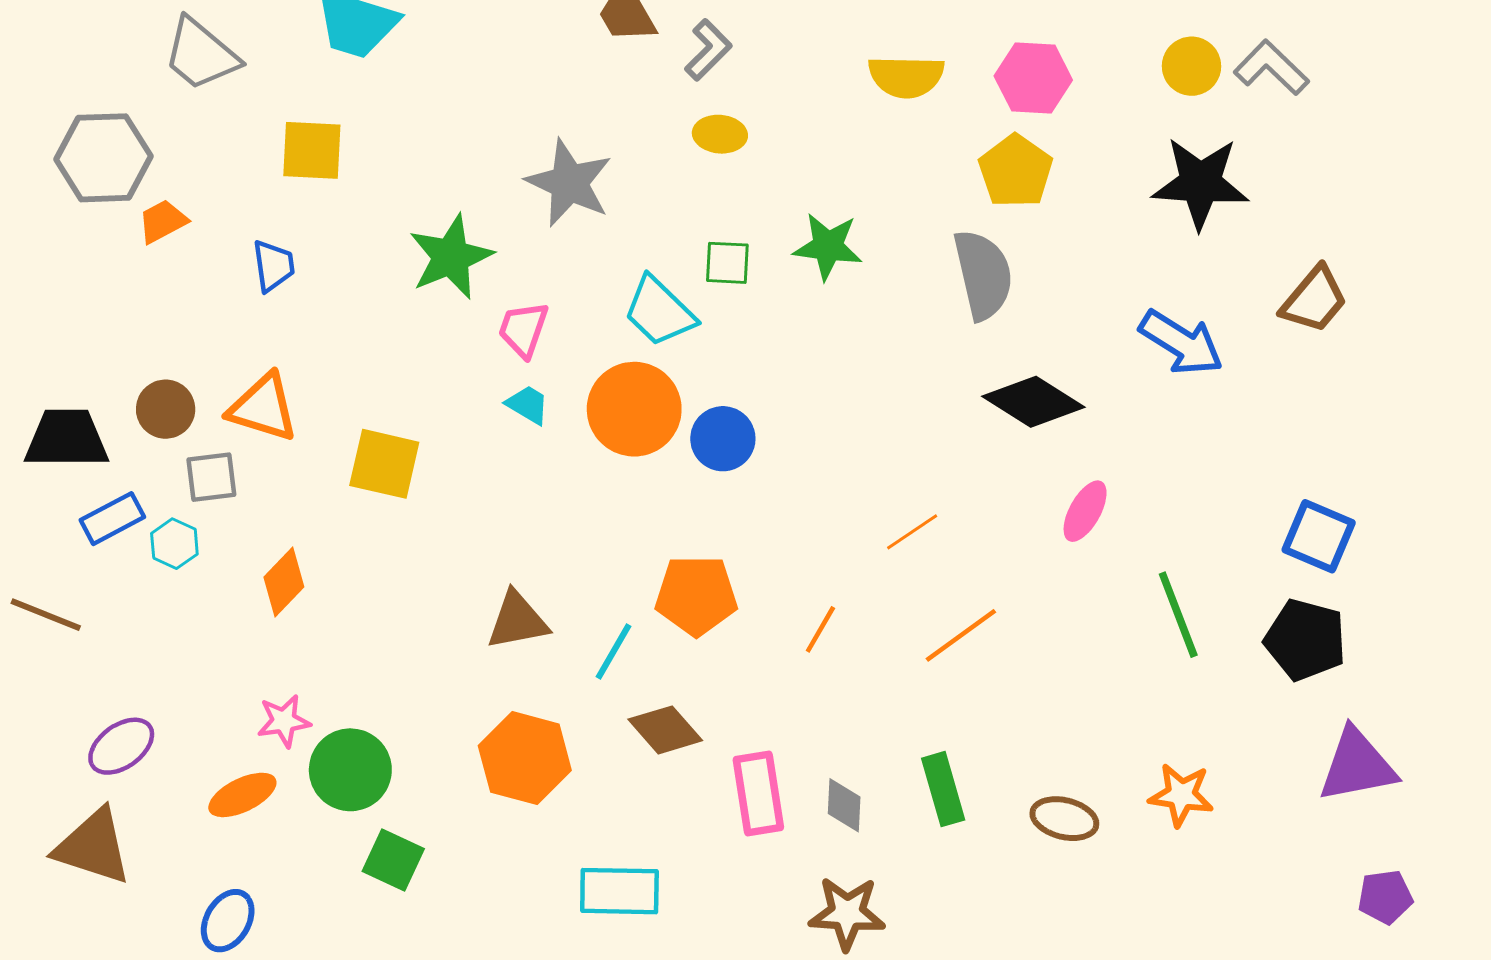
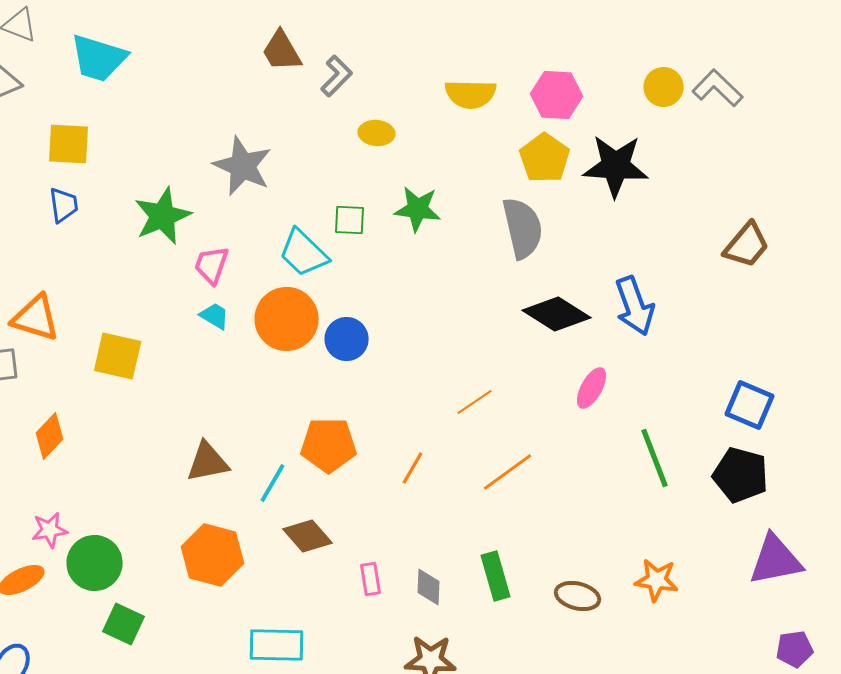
yellow ellipse: (720, 134) -> (377, 133), moved
black star: (1200, 183) -> (616, 166), moved
blue trapezoid: (273, 266) -> (64, 205), moved
blue arrow: (1181, 343) -> (635, 306), moved, turned 38
pink rectangle: (758, 793) -> (371, 579), size x0.6

